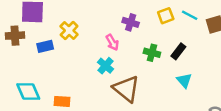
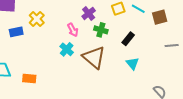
purple cross: (131, 22) -> (89, 13), turned 32
green cross: (152, 53) -> (101, 30), moved
brown triangle: (126, 89) -> (94, 57), moved

